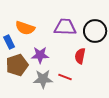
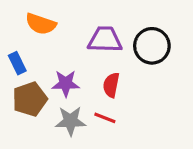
orange semicircle: (25, 28) -> (41, 24), moved
red semicircle: (80, 56) -> (111, 85), moved

